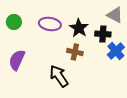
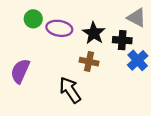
green circle: (14, 22) -> (33, 19), moved

